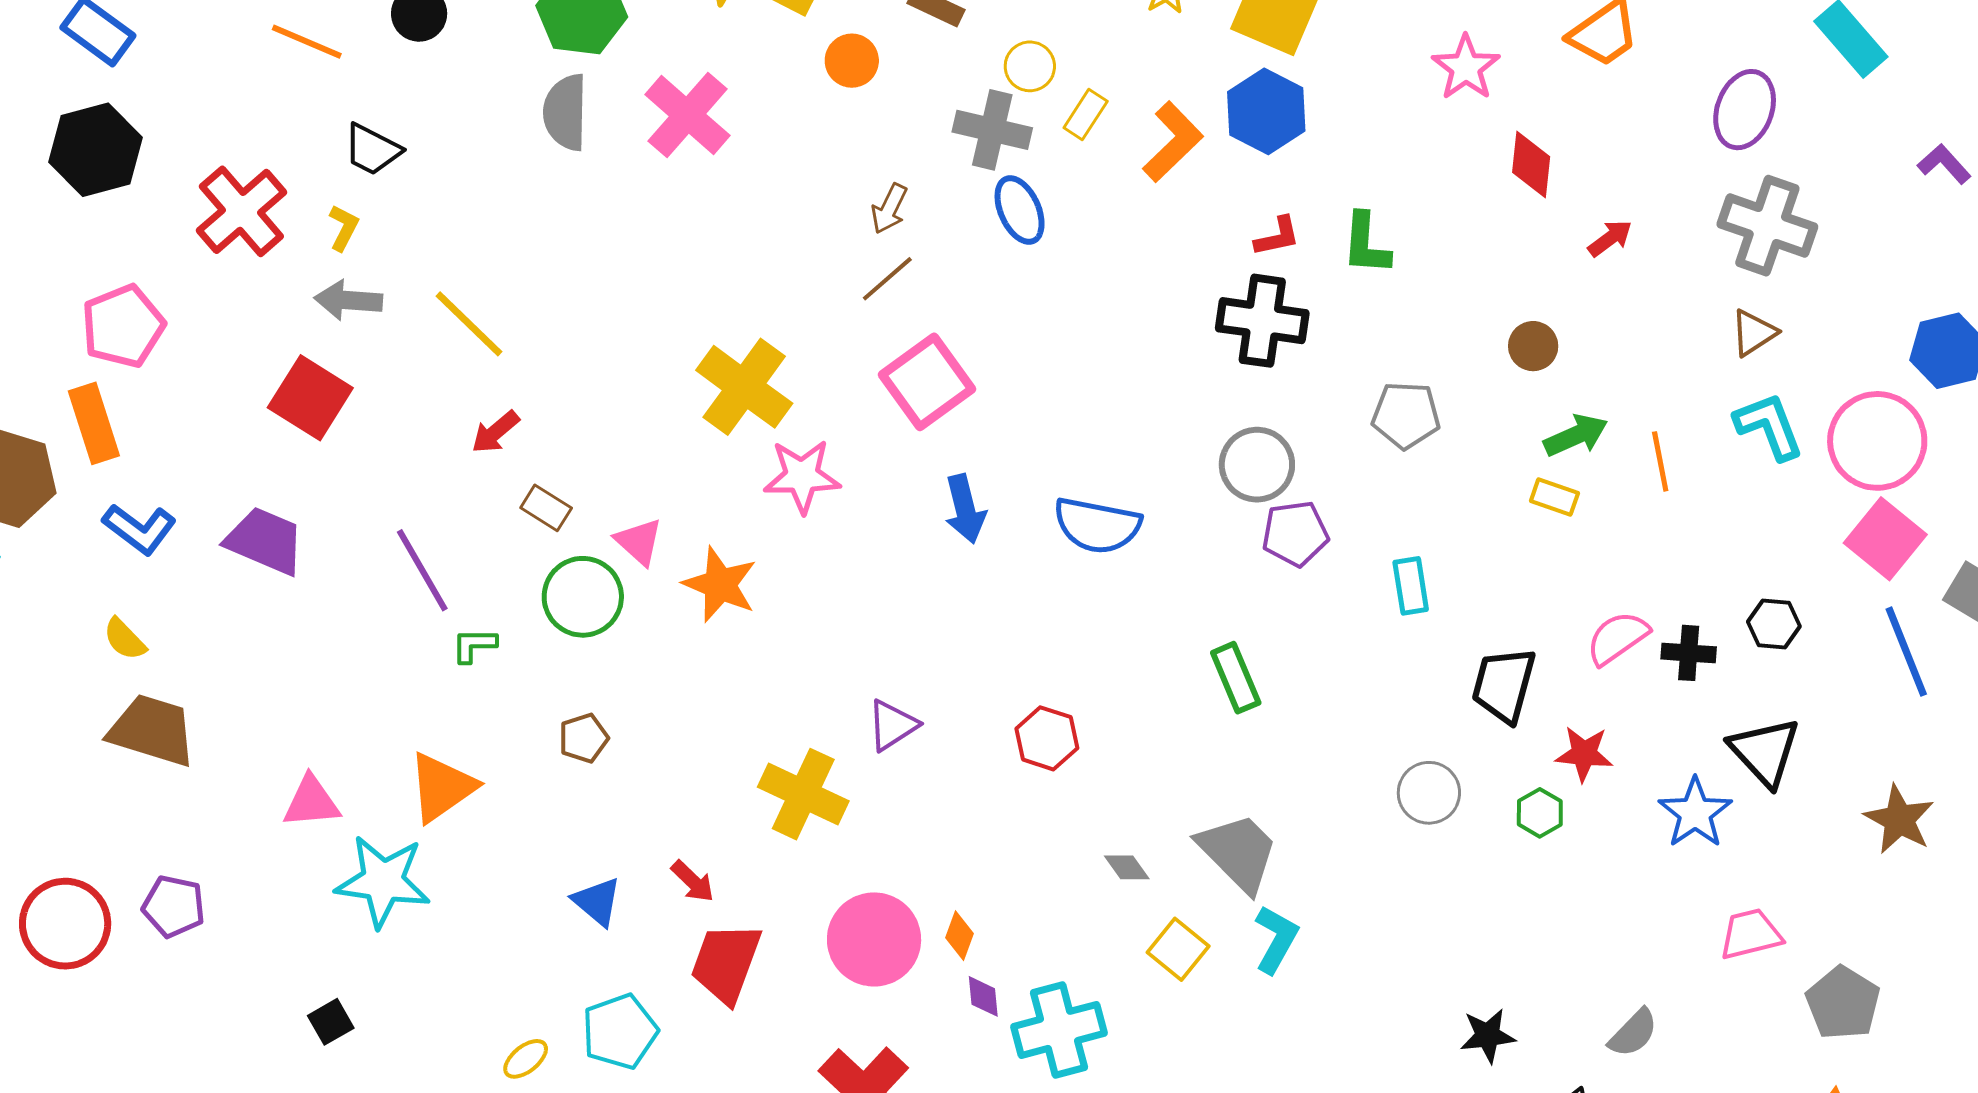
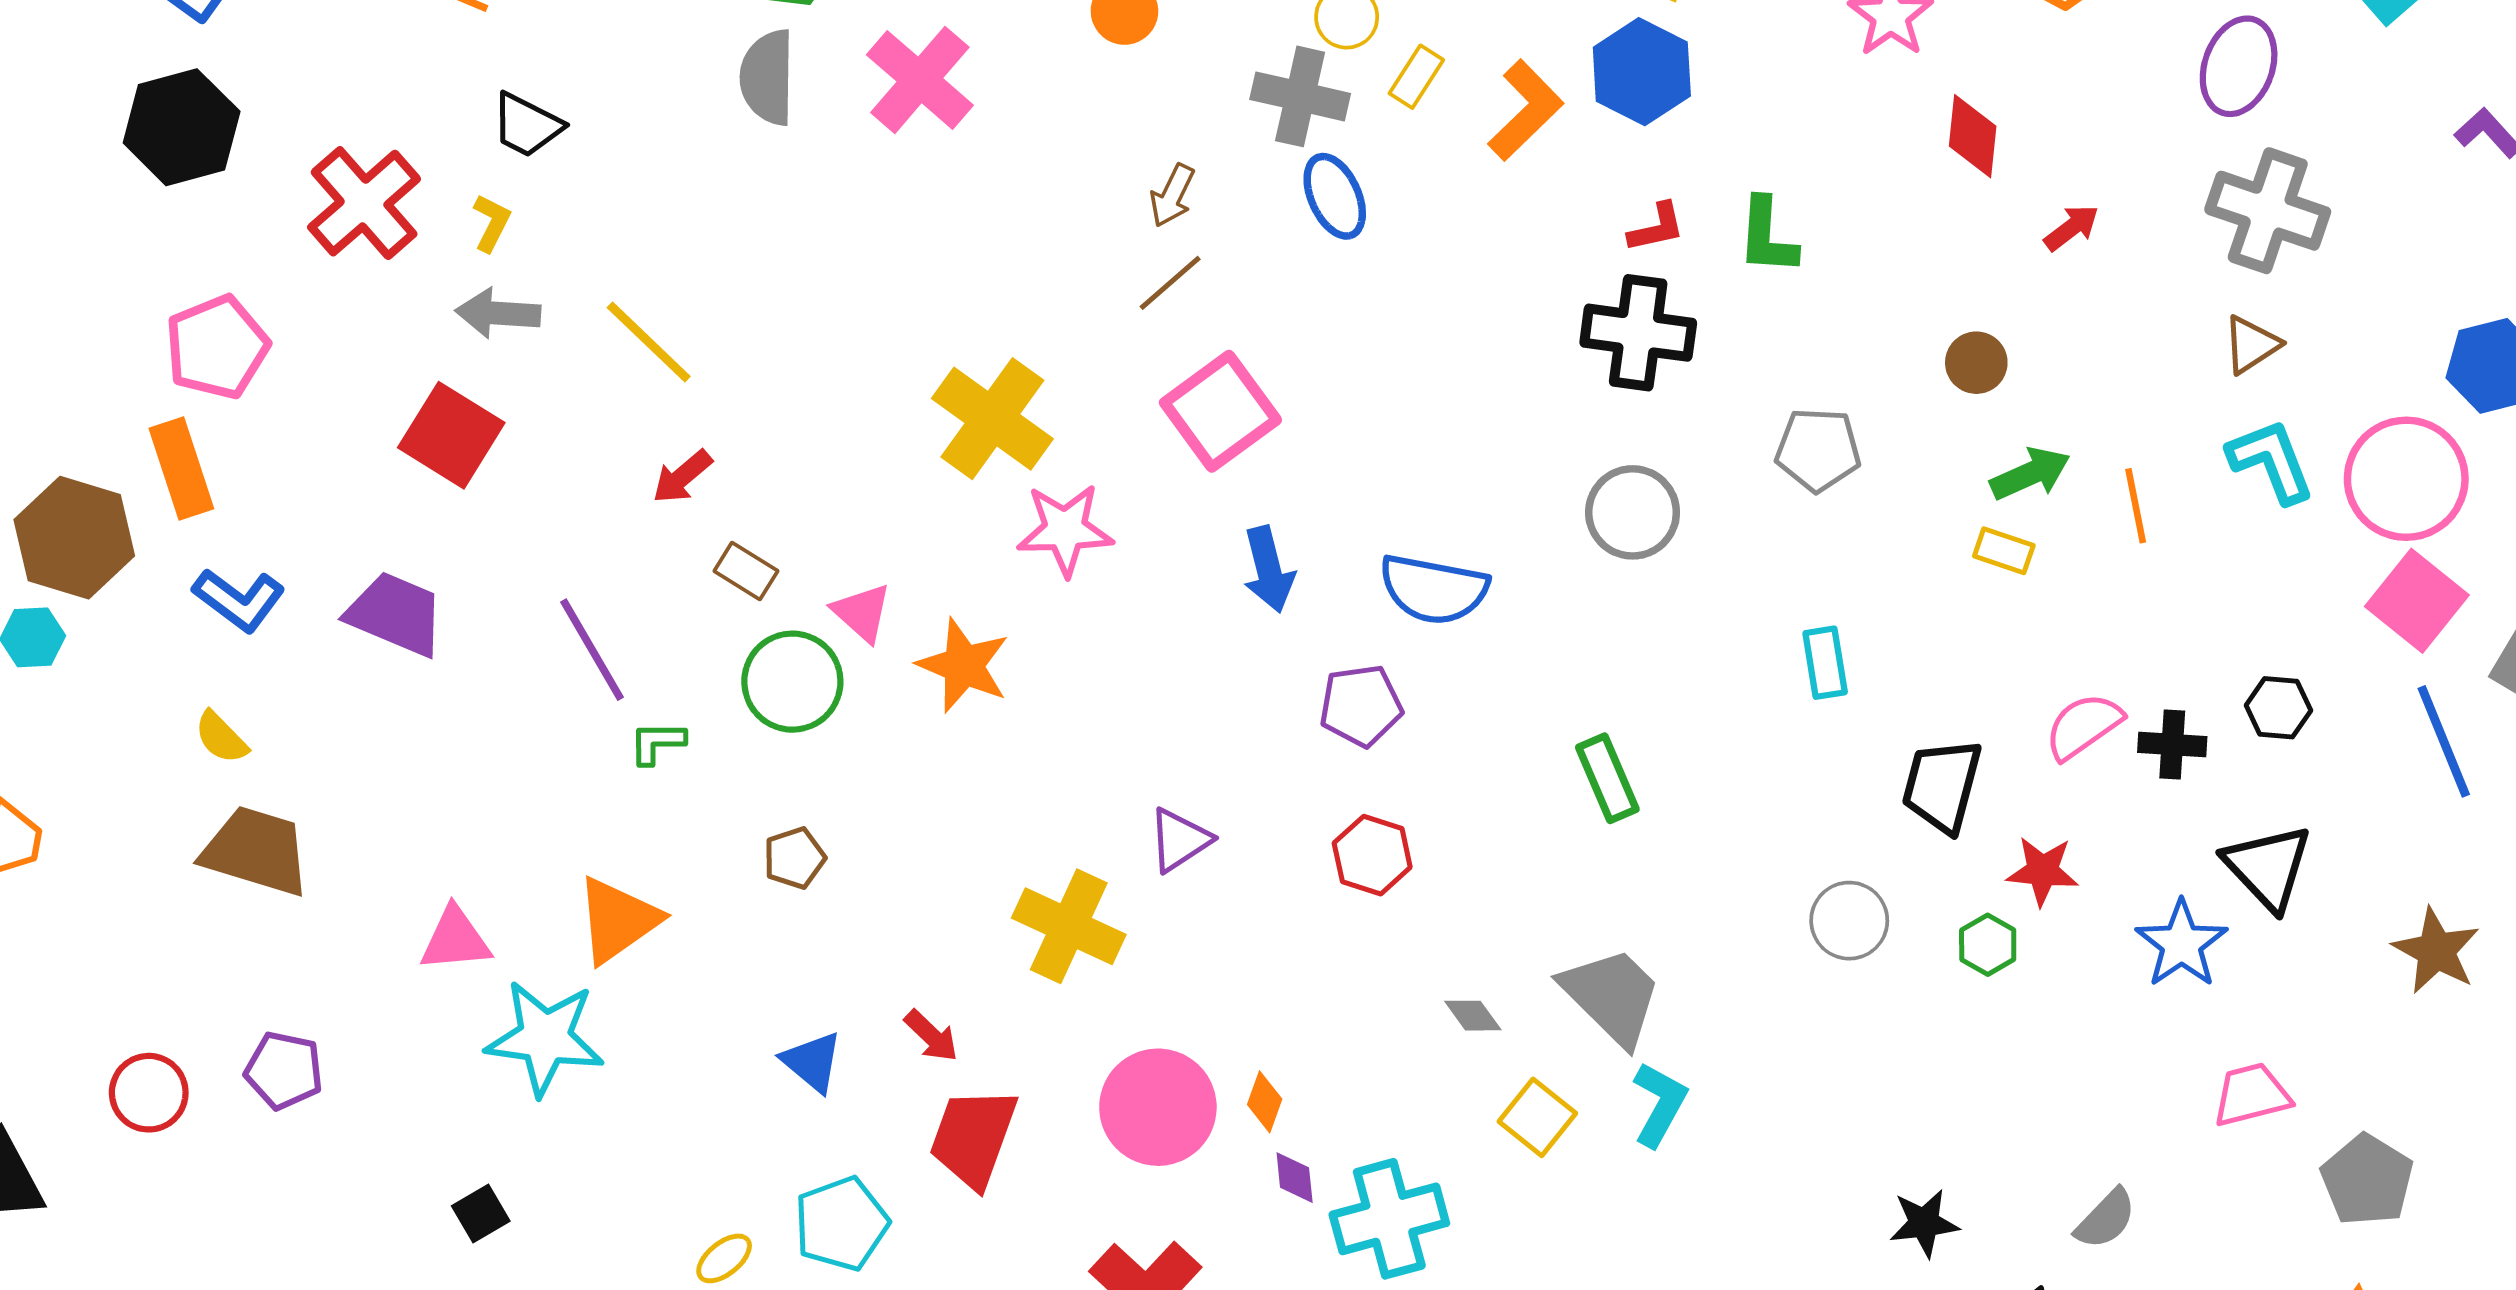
purple pentagon: (1295, 534) -> (1361, 706), moved
red circle: (65, 924) -> (149, 1093), size x0.7

